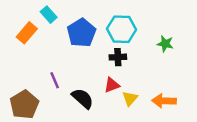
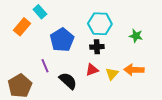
blue pentagon: (81, 33) -> (62, 40), moved
yellow triangle: (130, 98) -> (112, 74), moved
orange arrow: (164, 101) -> (134, 70), moved

